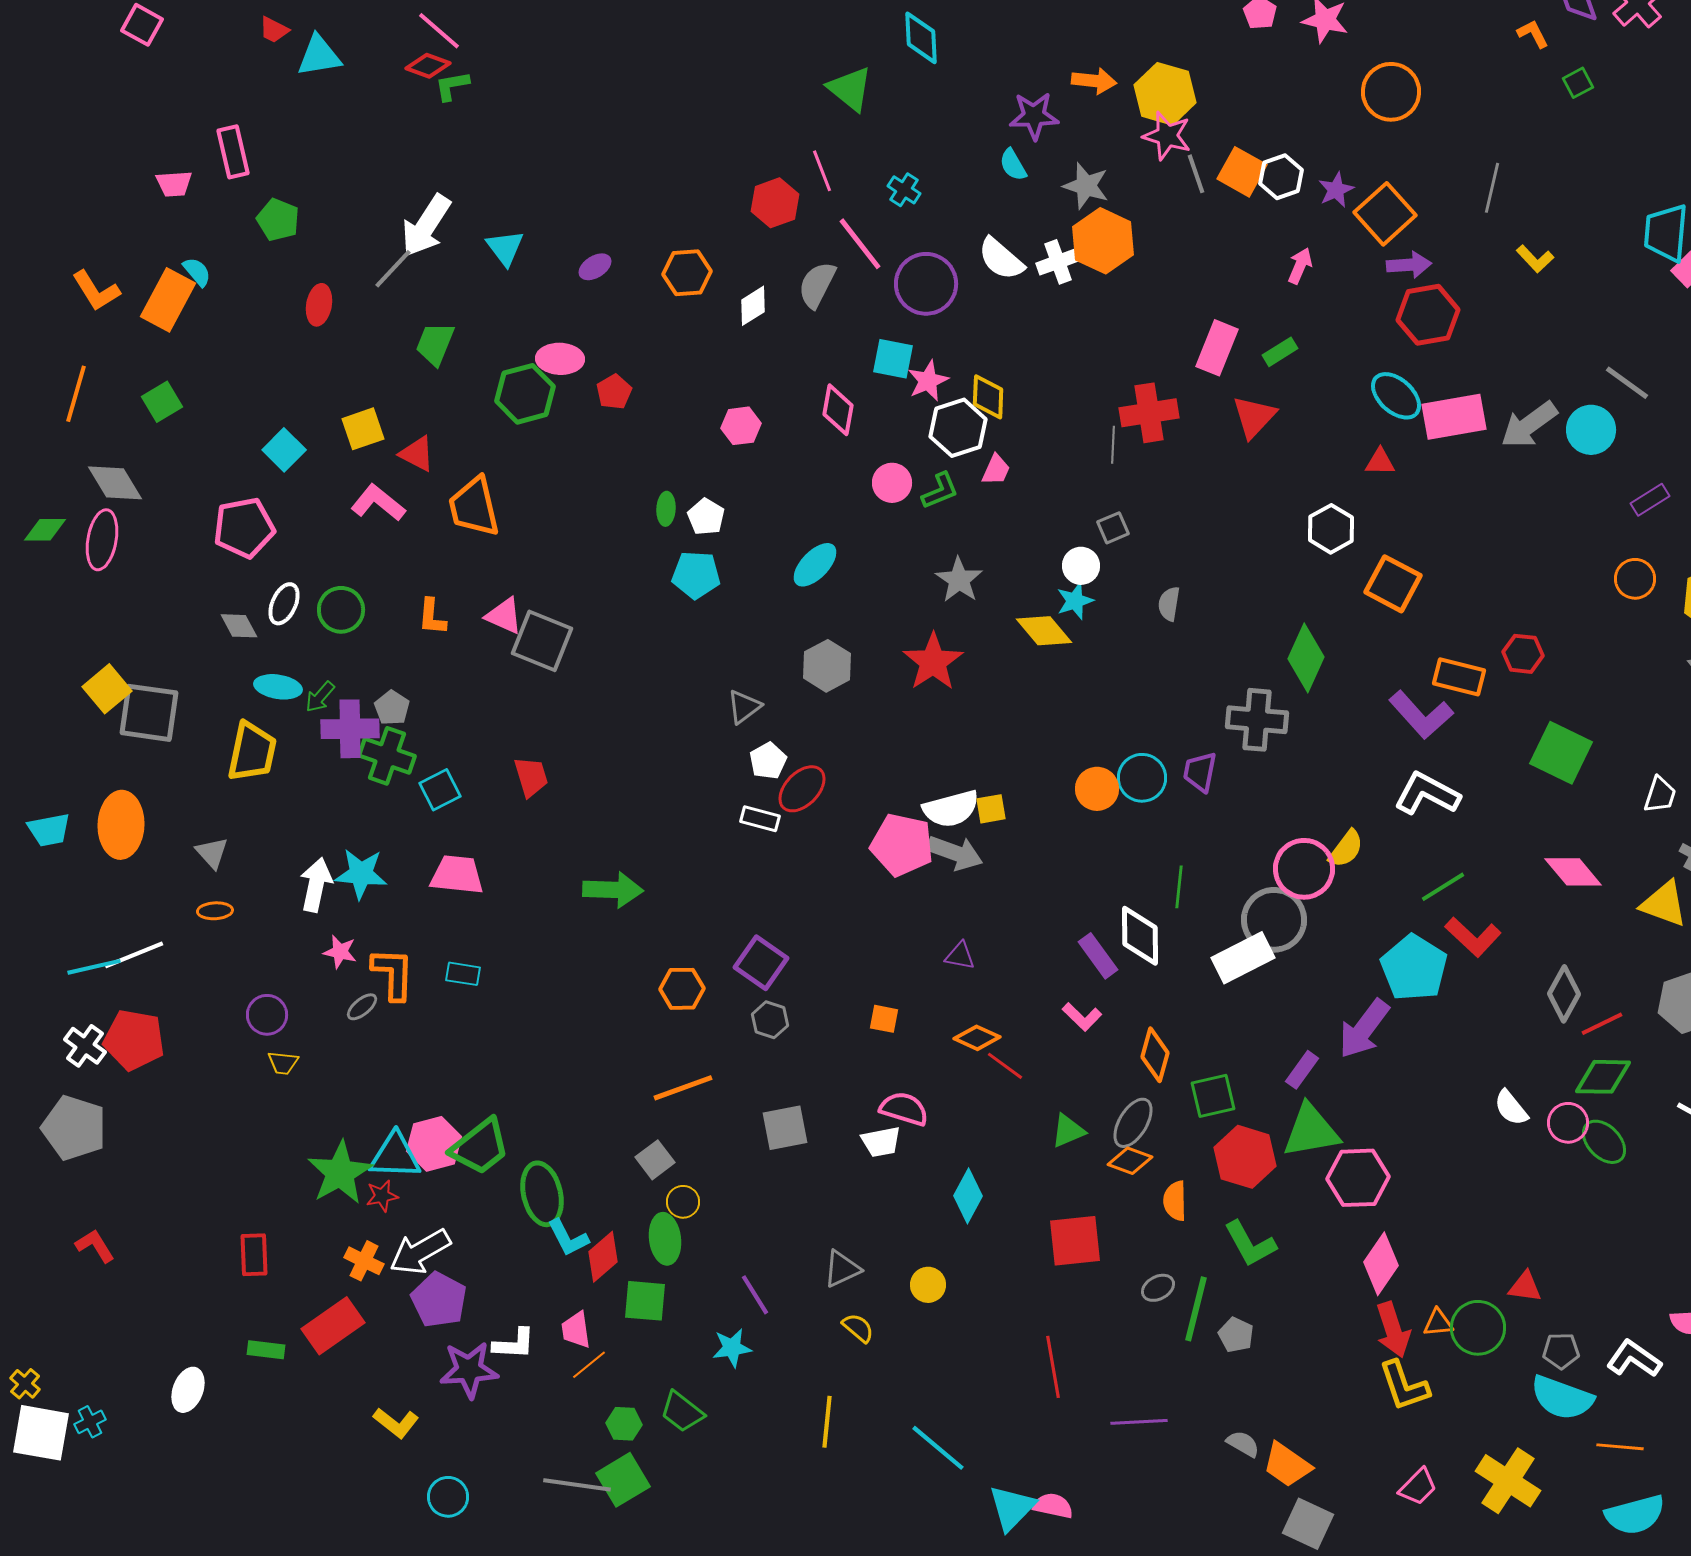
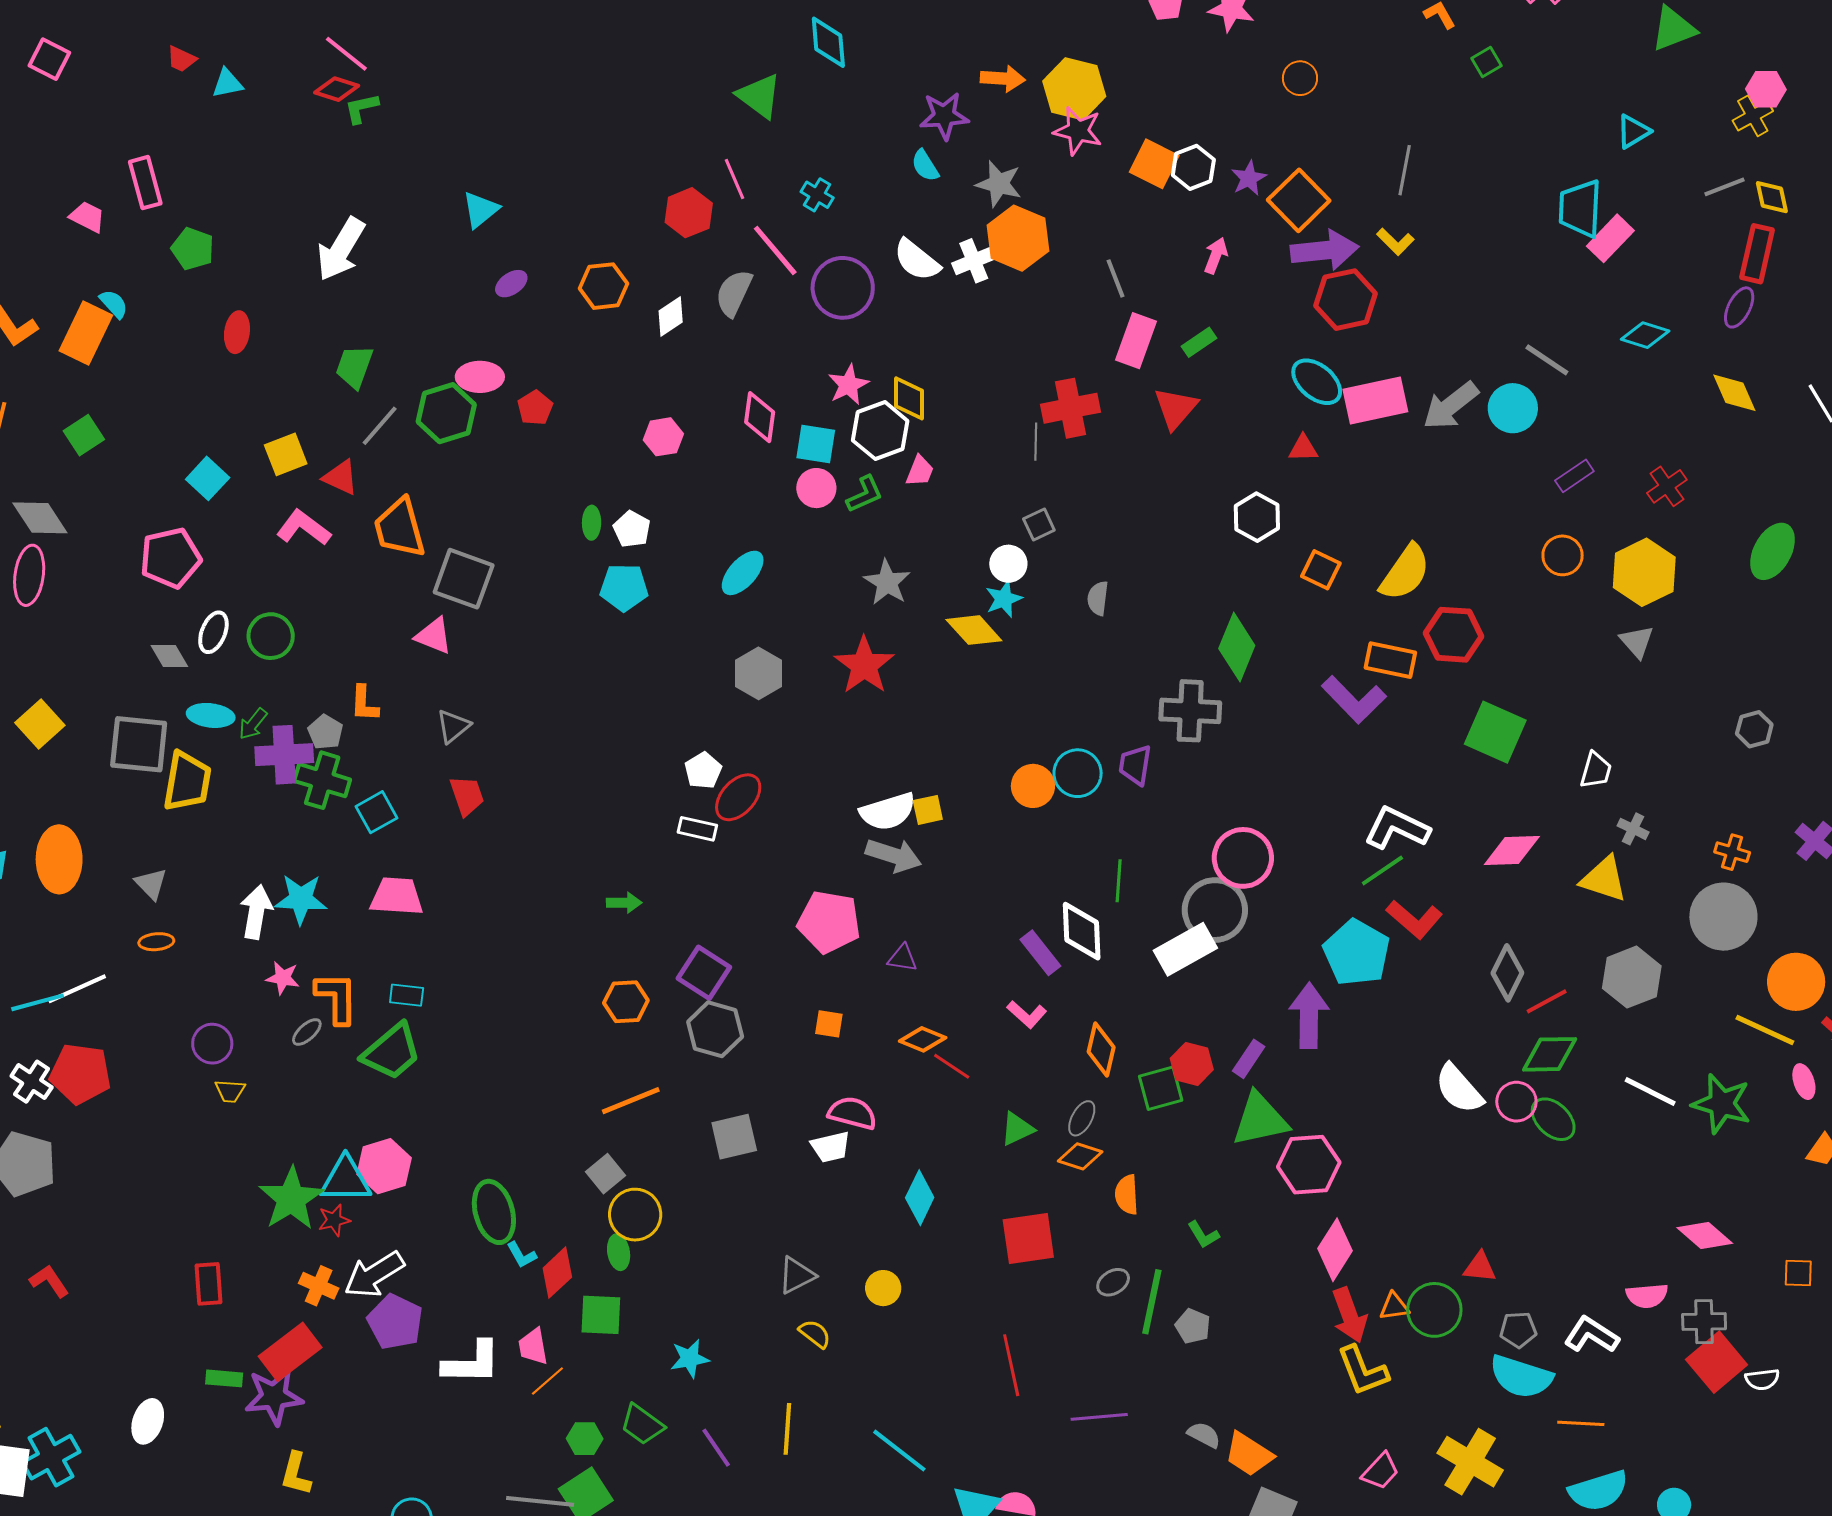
cyan triangle: (319, 56) -> (227, 83), size x0.7
orange circle: (1391, 92) -> (1300, 78), size x0.6
gray line: (1196, 174) -> (1116, 278), moved
pink trapezoid: (174, 184) -> (87, 217), turned -147
cyan triangle: (505, 248) -> (480, 210), moved, turned 30
yellow L-shape: (1535, 259) -> (1395, 242), moved
purple arrow: (1409, 265) -> (1325, 250), size x1.5
gray line: (393, 269) -> (380, 426), moved
cyan square: (893, 359) -> (816, 444), moved
orange square: (1393, 584) -> (1321, 570), size x0.7
orange L-shape: (432, 617) -> (364, 704), moved
gray square: (542, 641) -> (464, 579), moved
red hexagon: (1523, 654) -> (1453, 635), size x1.4
gray triangle: (744, 707) -> (453, 726), moved
gray square: (149, 713) -> (139, 744), moved
white L-shape: (1427, 794) -> (1397, 828), moved
pink pentagon: (902, 845) -> (829, 922), moved
yellow semicircle: (1346, 849) -> (1405, 572), moved, size x1.5
pink diamond: (1573, 872) -> (1512, 851), turned -50
green arrow: (613, 890) -> (624, 903), moved, size x0.6
gray hexagon: (770, 1020) -> (715, 1029), size x1.5
purple arrow: (1364, 1029) -> (1309, 1016), turned 146
white semicircle: (1511, 1108) -> (1459, 1089), size x1.4
gray ellipse: (1133, 1123) -> (1082, 1118), size x0.7
green trapezoid: (480, 1147) -> (392, 1052), moved
red hexagon: (1245, 1157) -> (1192, 1064), moved, size x0.7
yellow circle: (683, 1202) -> (635, 1215), size x1.6
cyan L-shape: (568, 1238) -> (522, 1255), size x0.7
green ellipse: (665, 1239) -> (619, 1252), size x0.7
green L-shape: (1250, 1244) -> (1203, 1235), size x0.6
purple line: (755, 1295) -> (716, 1448), moved
white L-shape: (514, 1344) -> (472, 1363), size x1.4
purple star: (469, 1370) -> (274, 1397), moved
cyan cross: (90, 1422) -> (51, 1457), size x1.8
yellow L-shape: (396, 1423) -> (296, 1474), moved, turned 69

